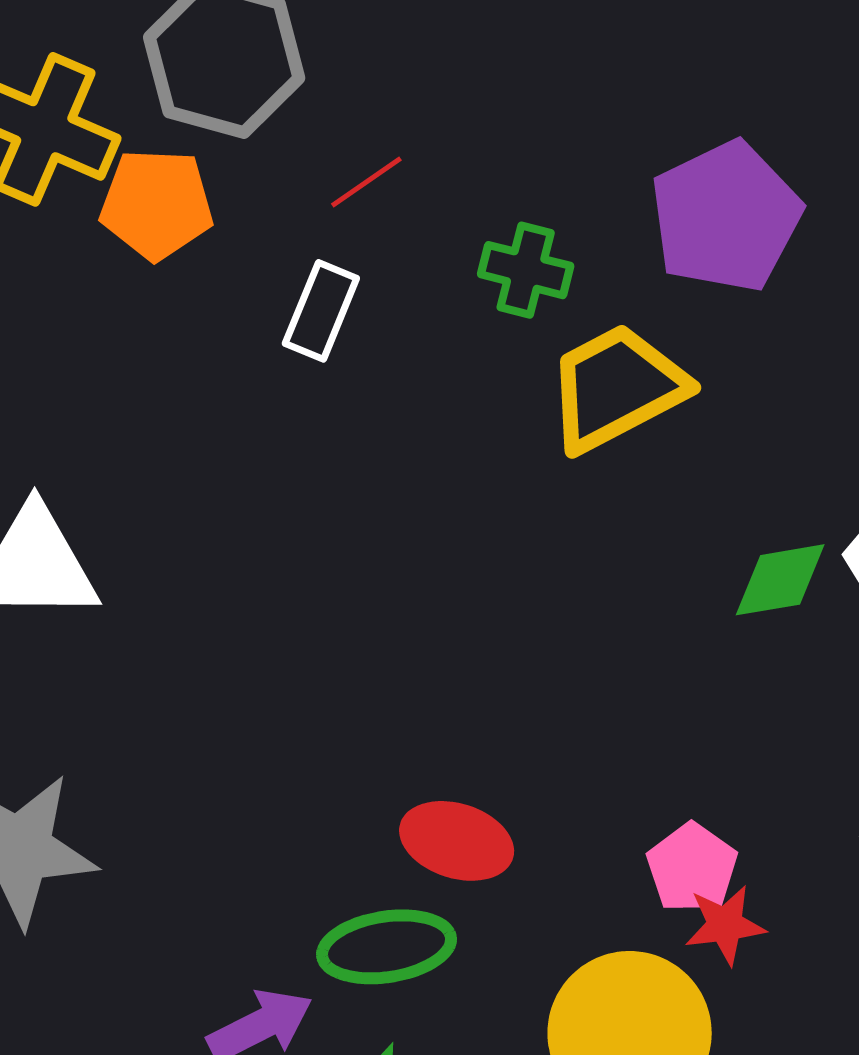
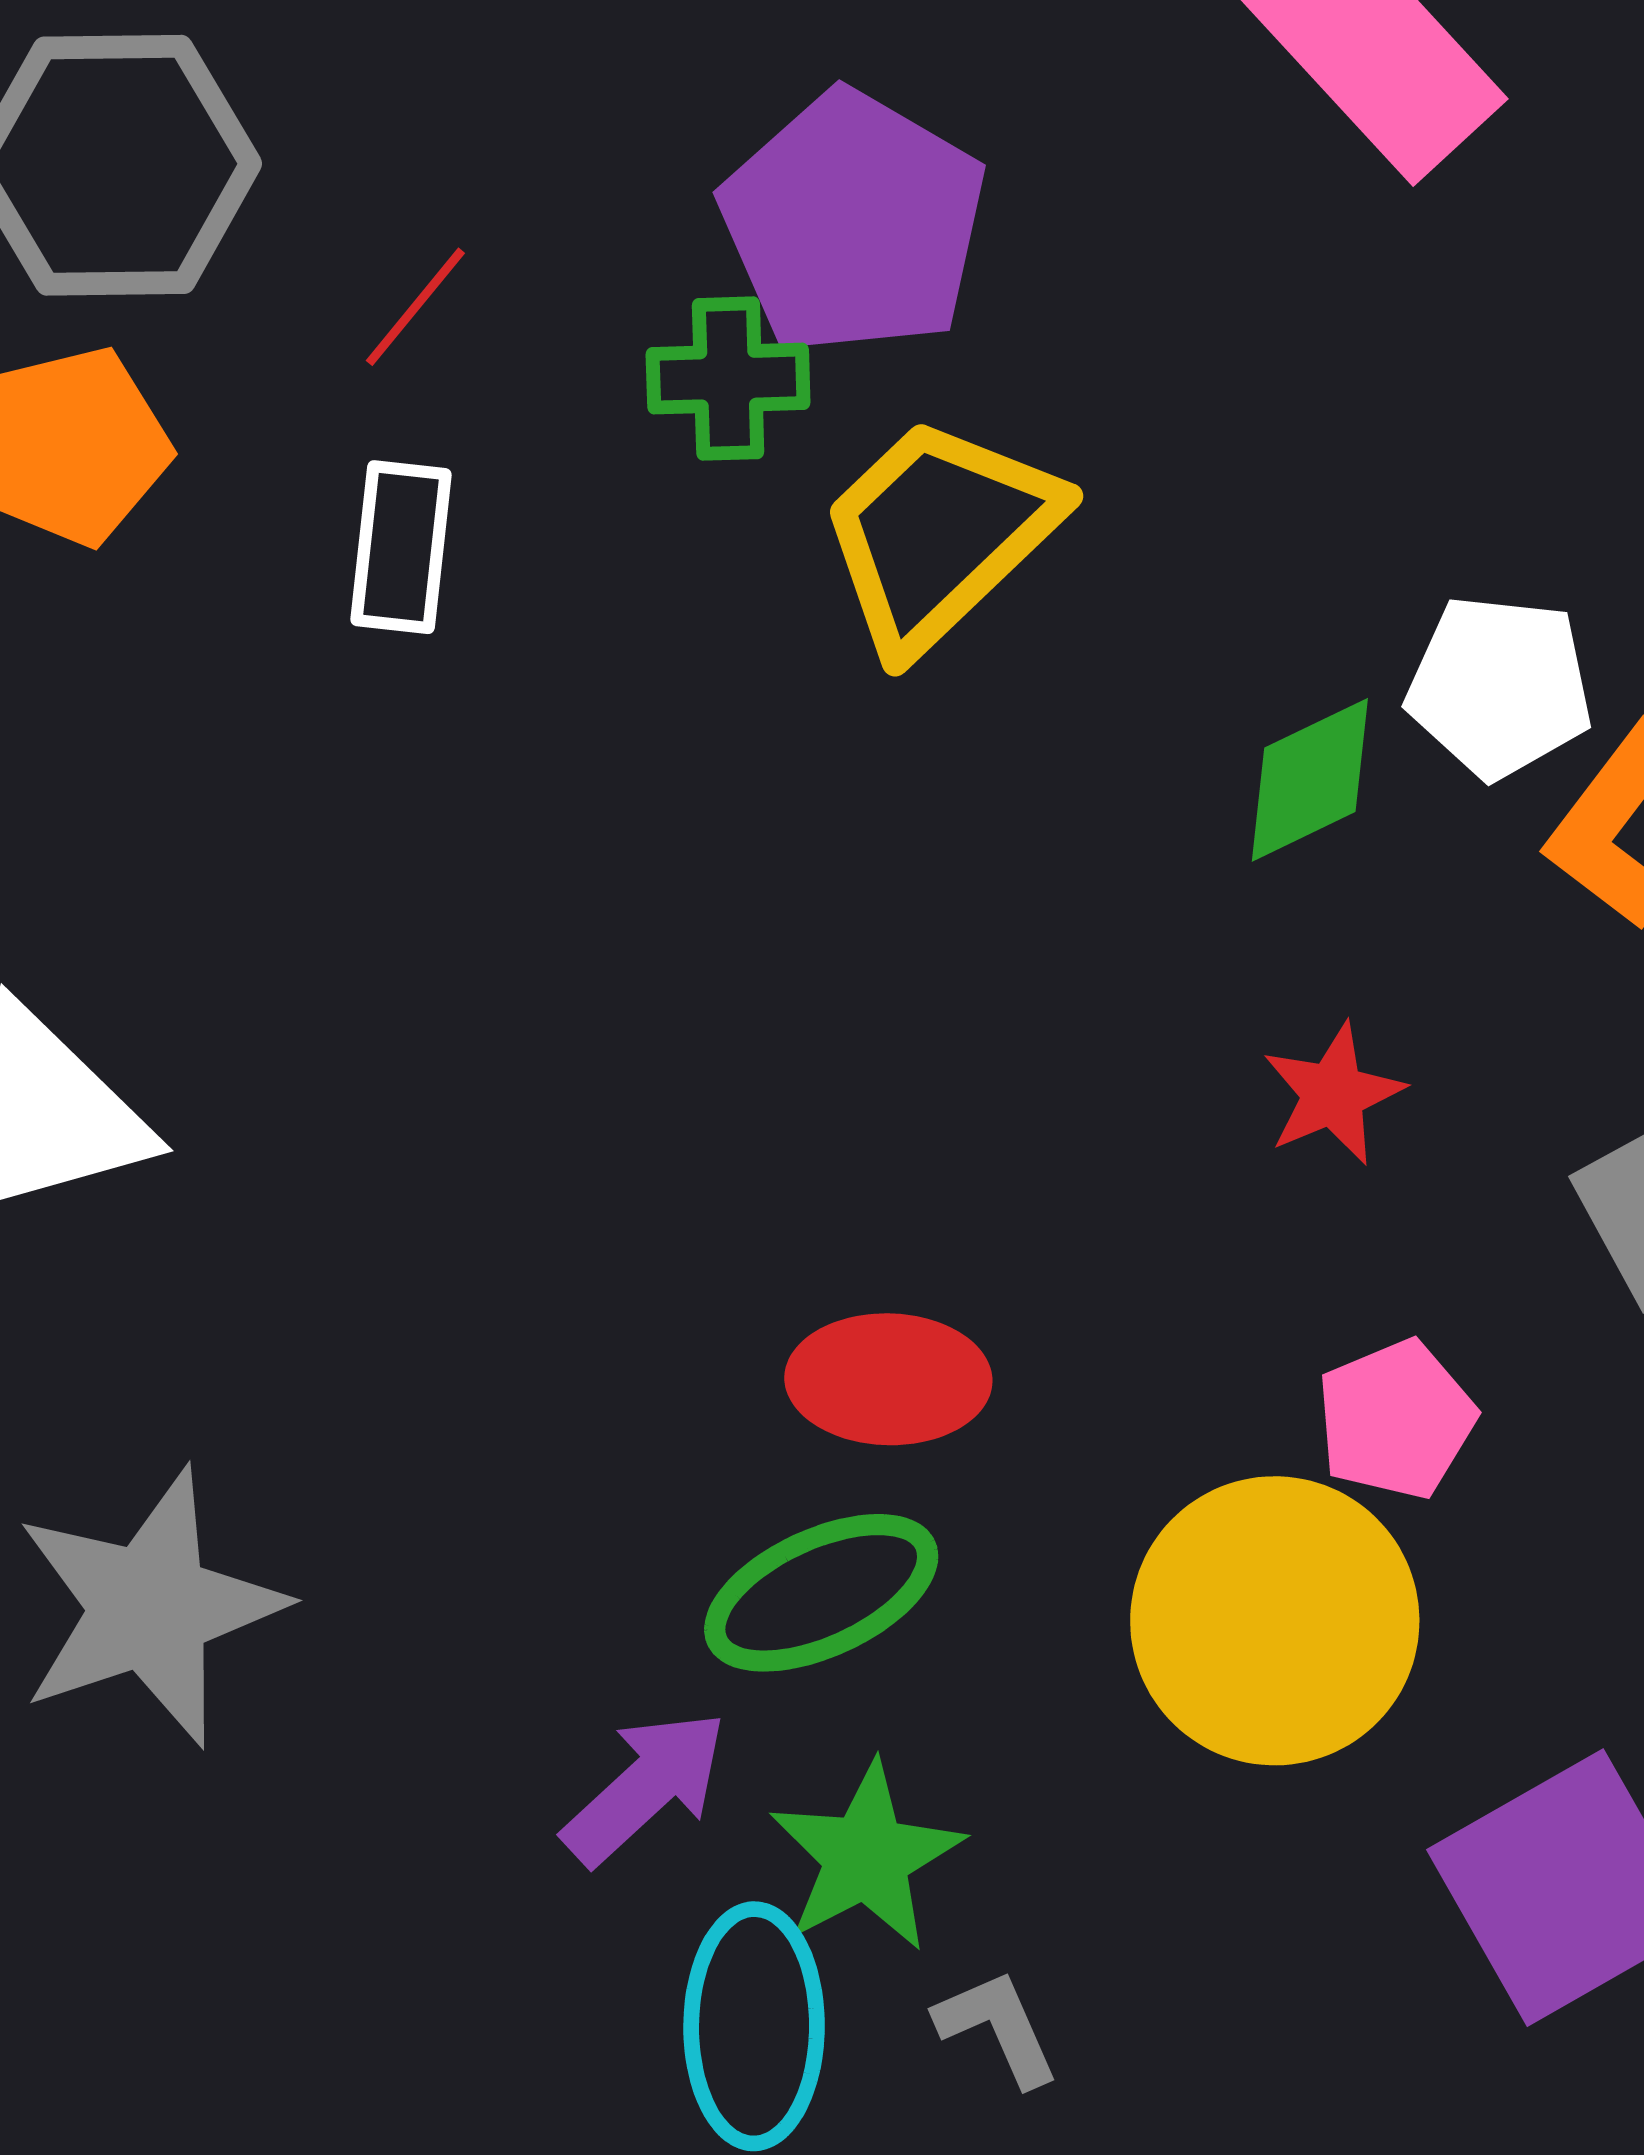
purple pentagon: (726, 217) -> (853, 223), moved
pink pentagon: (692, 868) -> (1396, 1419), moved, turned 30
red star: (725, 925) -> (1333, 1094), moved

